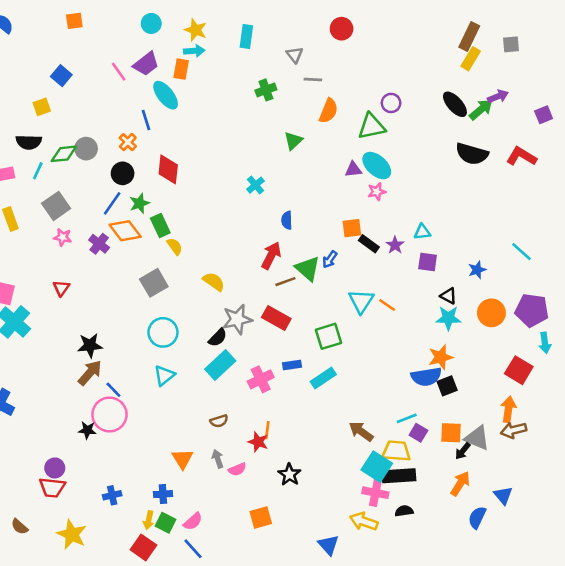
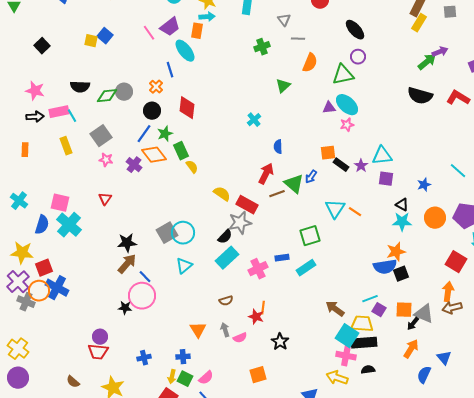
black ellipse: (455, 104) -> (355, 30), moved
yellow square: (42, 107) -> (91, 41), moved, turned 32
cyan line: (38, 171) -> (72, 116), moved, turned -56
cyan triangle: (422, 232) -> (382, 156), size x1.5
gray square: (154, 283) -> (167, 233), moved
red rectangle: (276, 318) -> (247, 205), moved

